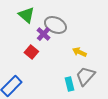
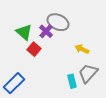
green triangle: (26, 15) -> (24, 32), moved

